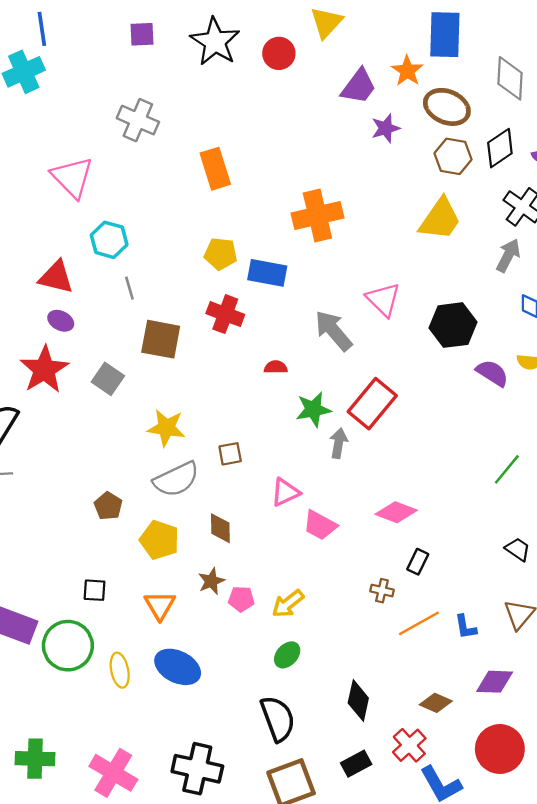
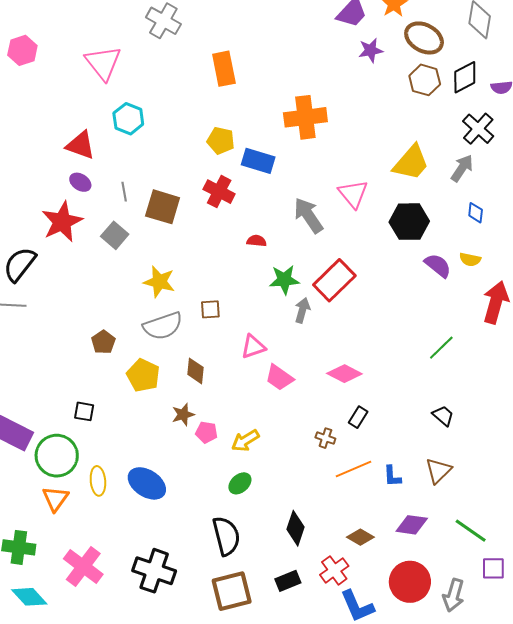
yellow trapezoid: (440, 219) -> (411, 163), moved
gray line: (129, 288) -> (124, 192), moved
orange triangle: (160, 605) -> (55, 499), moved

